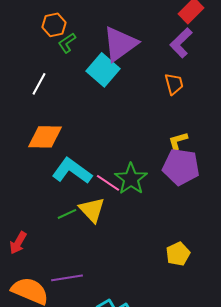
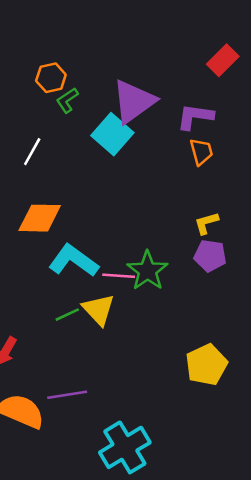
purple L-shape: (181, 43) -> (195, 117), moved, turned 52
purple pentagon: (181, 167) -> (210, 256), size x0.7
pink line: (108, 183) -> (119, 276), turned -30
yellow pentagon: (178, 254) -> (206, 365), size x1.4

